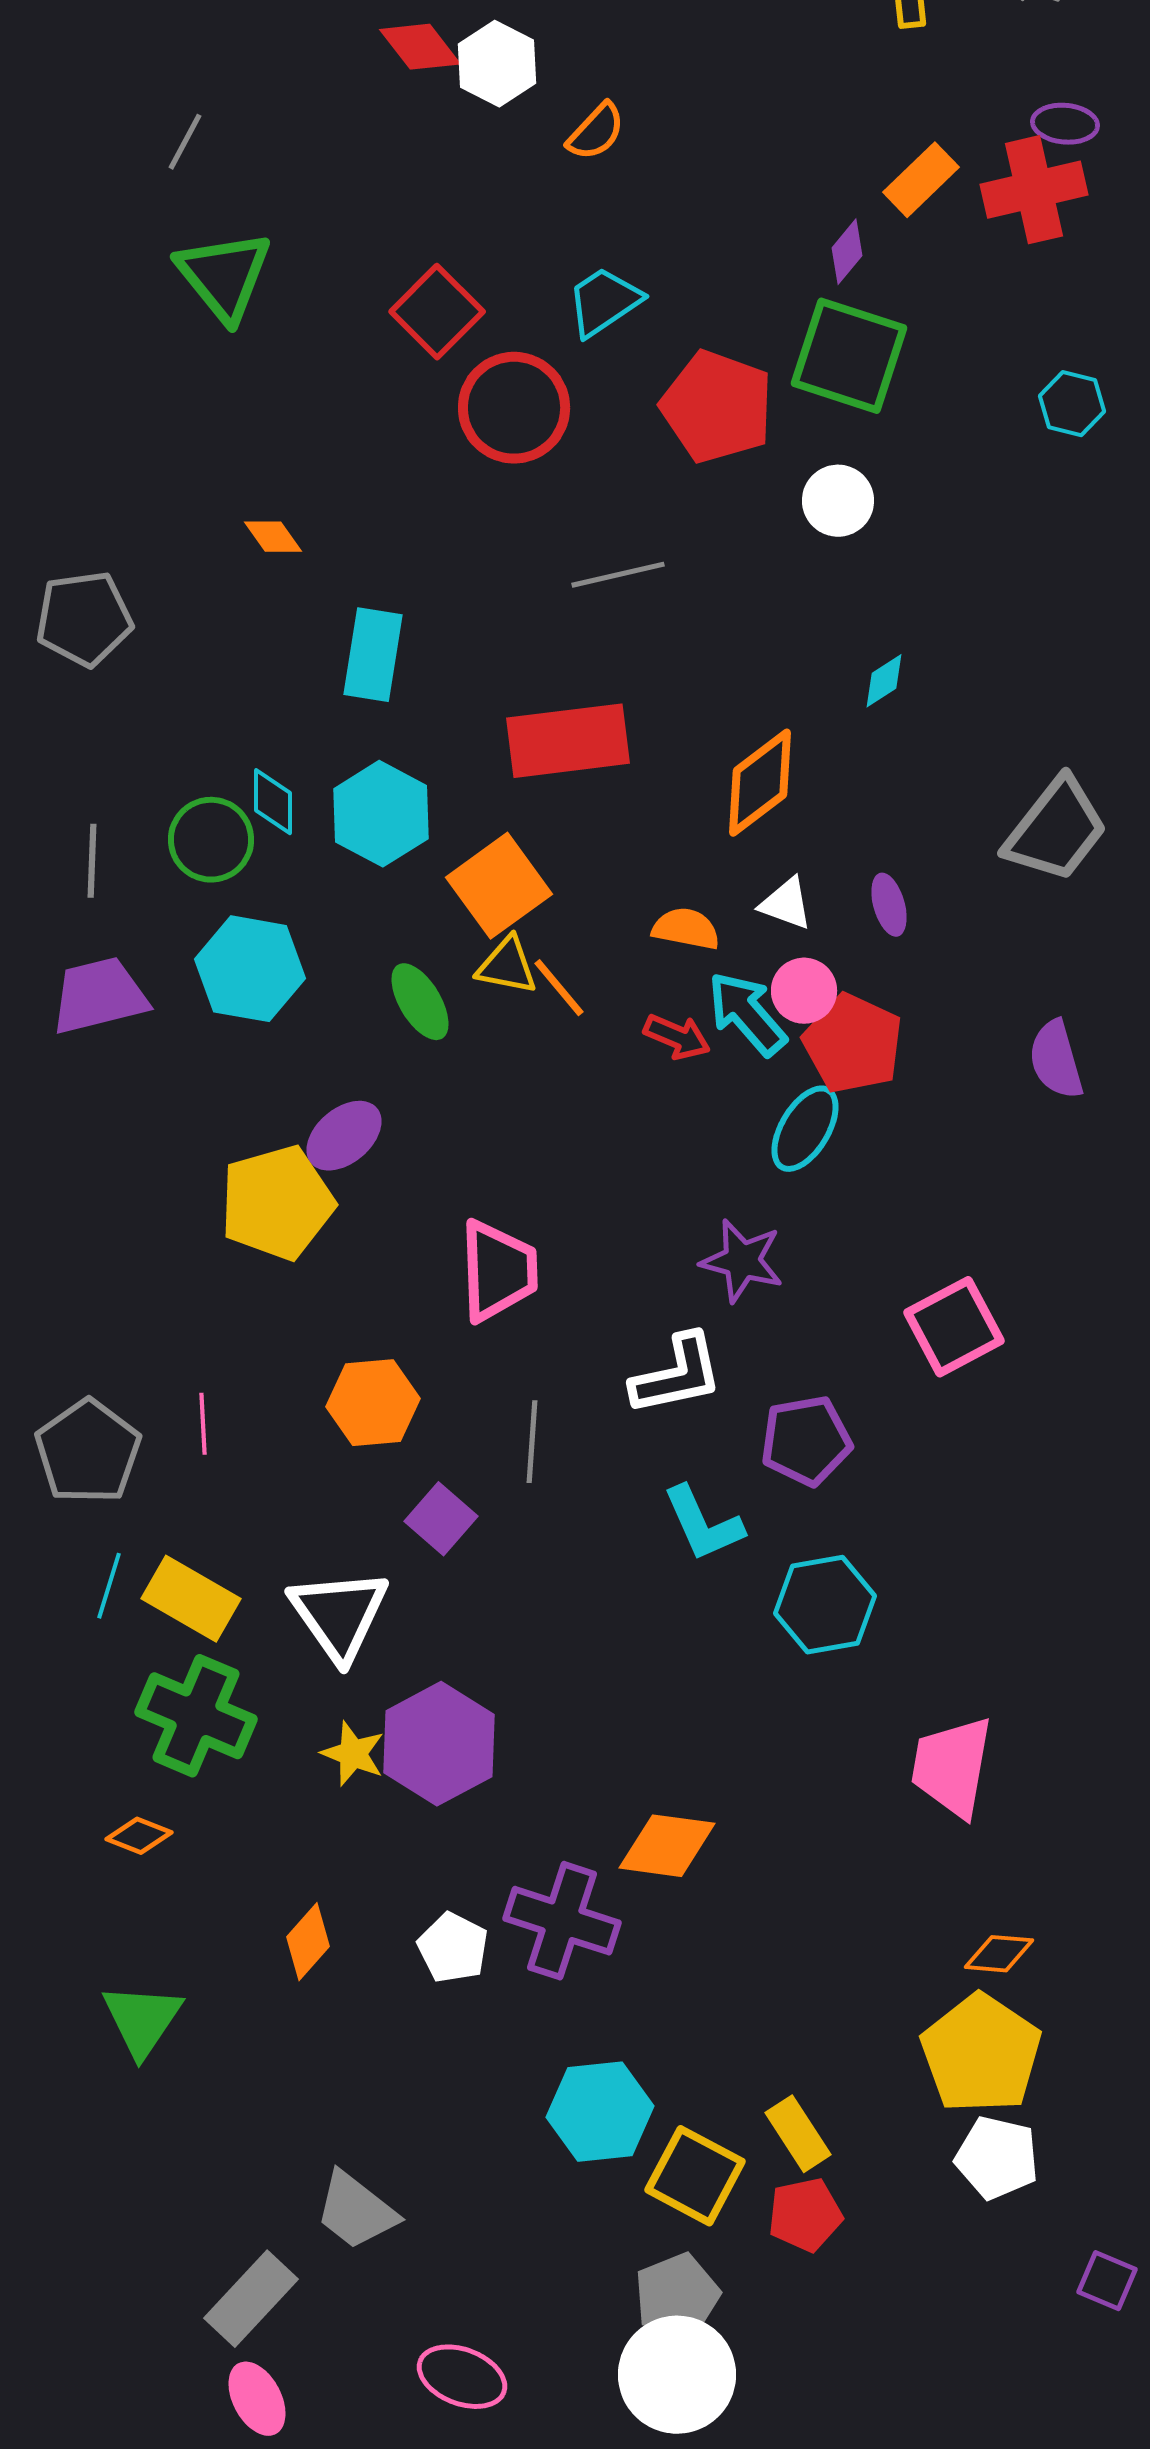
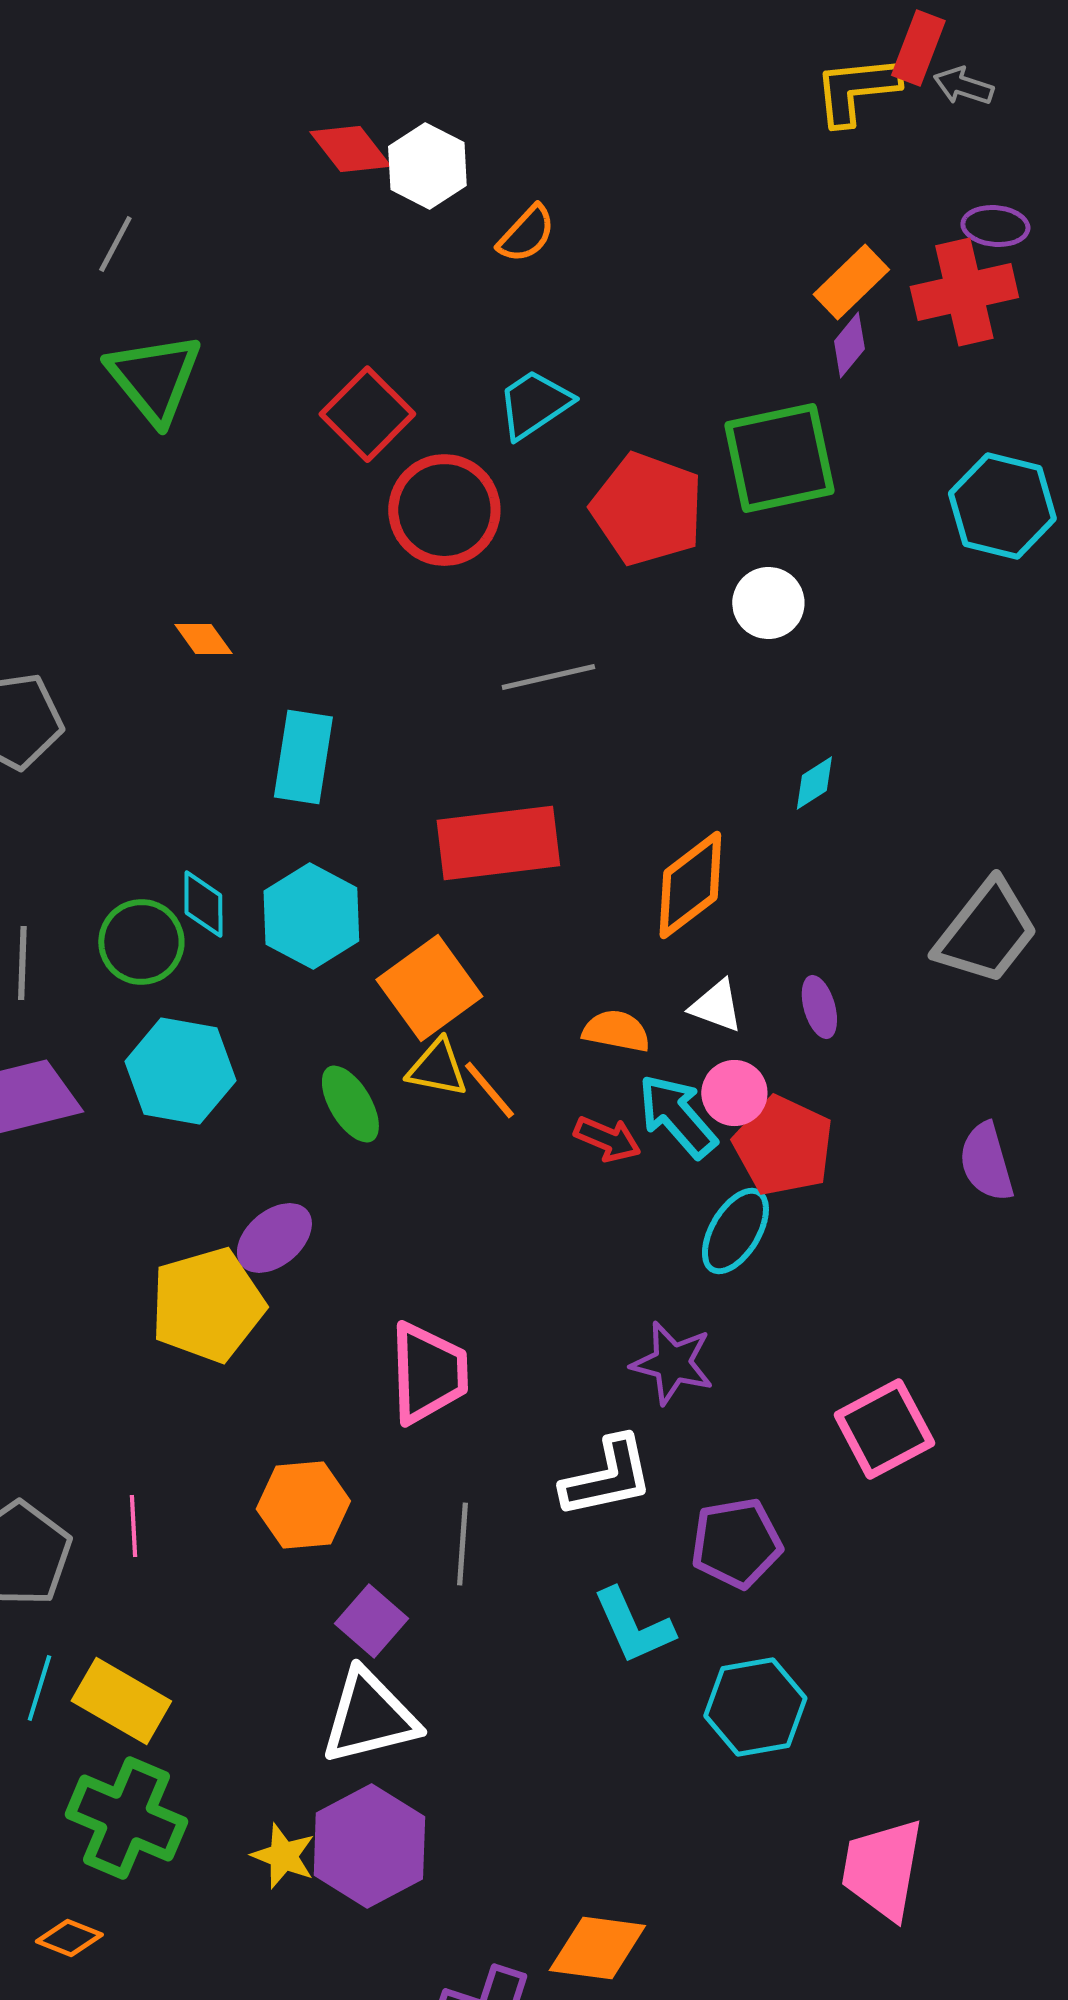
purple diamond: (847, 252) -> (849, 345), moved
green square: (849, 356) -> (779, 458), turned -30
cyan hexagon: (1072, 404) -> (1002, 506), size x1.6
white triangle: (339, 1615) -> (369, 1717), moved, turned 51

